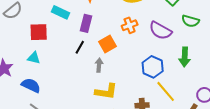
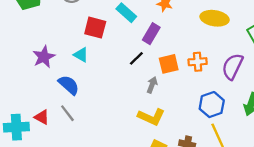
orange cross: (130, 25) -> (198, 62), moved
purple semicircle: (160, 31) -> (232, 66), turned 70

